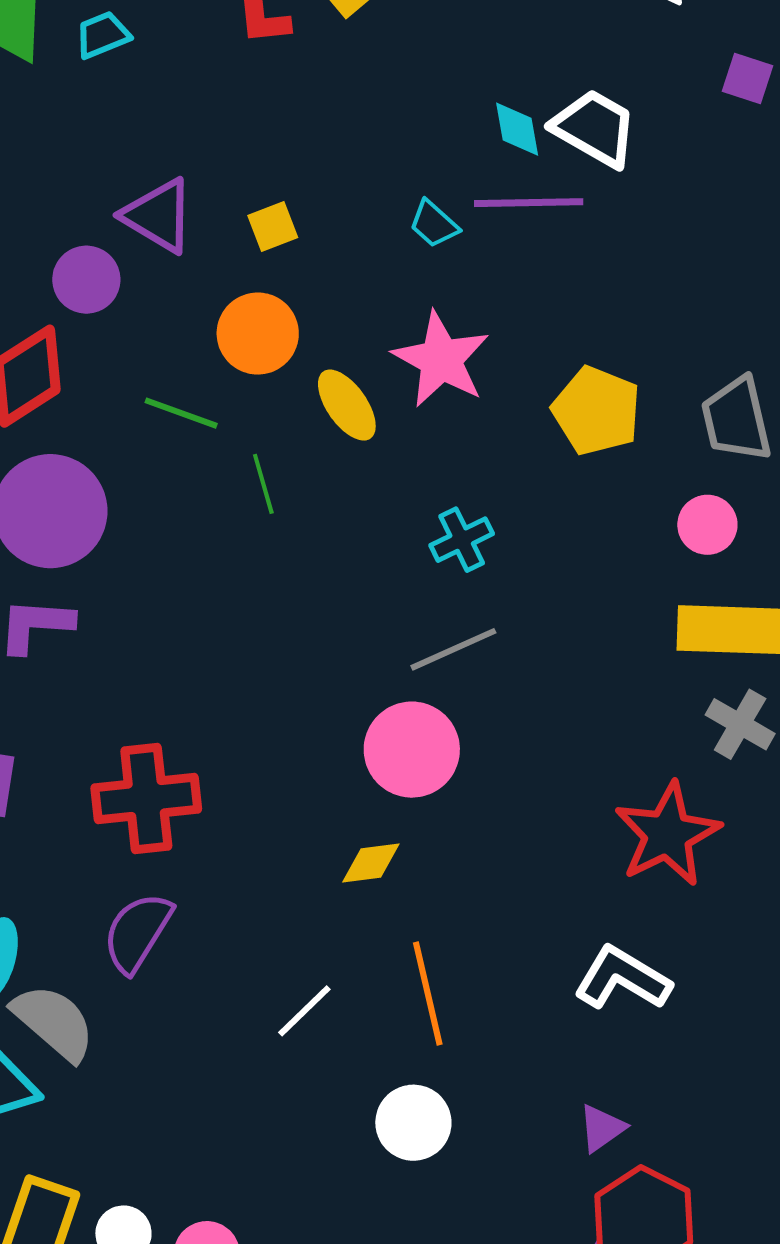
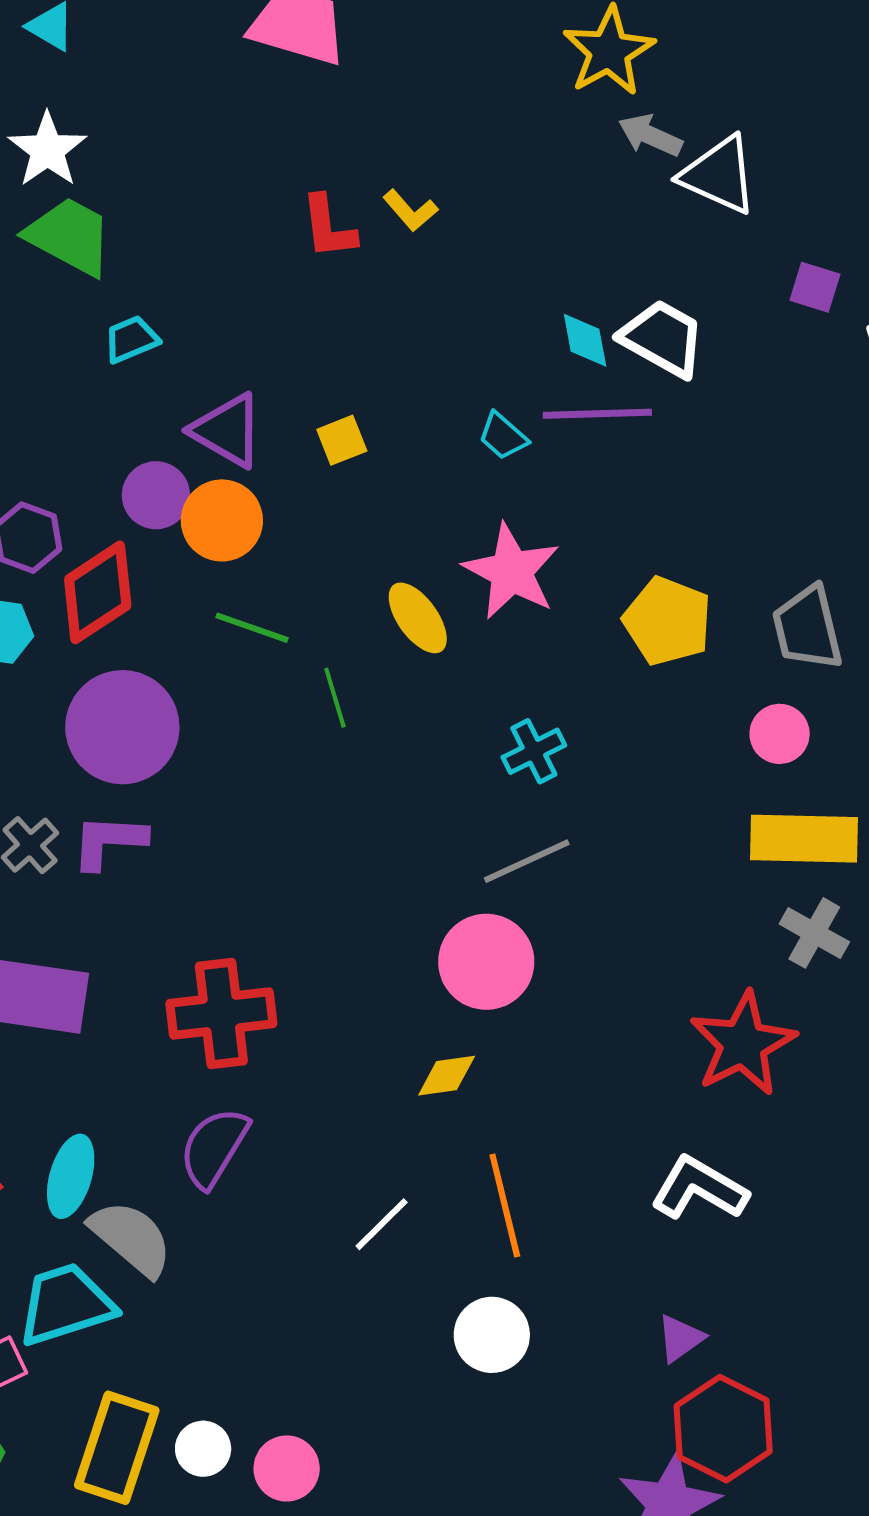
cyan trapezoid: (103, 35) -> (131, 339), moved
orange circle: (258, 334) -> (222, 520), moved

